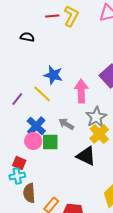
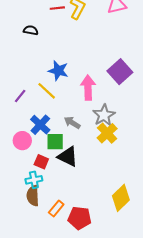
pink circle: (33, 141) -> (22, 141), moved
black triangle: (86, 156) -> (68, 157), moved
red square: (19, 163) -> (41, 162), moved
cyan cross: (17, 176) -> (34, 180), moved

